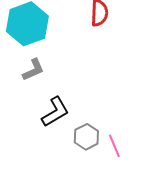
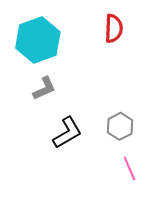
gray hexagon: (86, 137) -> (120, 126), moved

